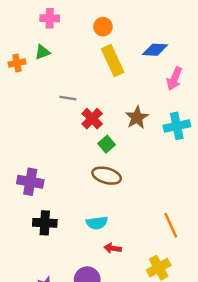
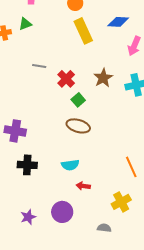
gray line: (68, 98) -> (39, 66), moved

